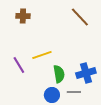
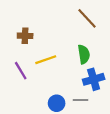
brown cross: (23, 16) -> (25, 36), moved
green semicircle: (59, 74) -> (84, 54), moved

